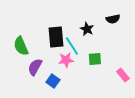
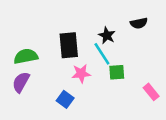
green semicircle: (21, 46) -> (26, 56), turned 102
cyan line: (72, 46) -> (102, 54), moved
purple semicircle: (35, 67) -> (21, 82), moved

